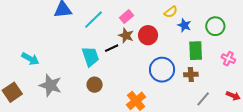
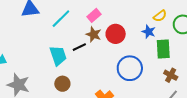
yellow semicircle: (171, 12) -> (160, 16), moved
blue star: (184, 25) -> (149, 32), moved
brown cross: (191, 74) -> (171, 75), moved, turned 32

